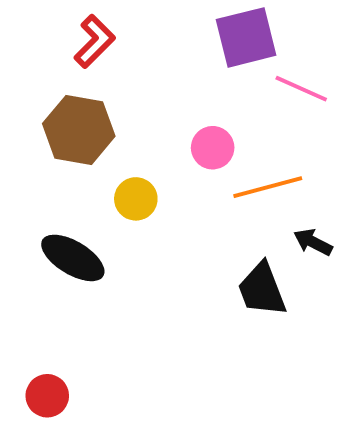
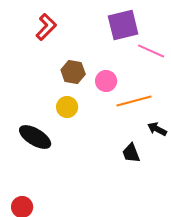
brown hexagon: (79, 130) -> (73, 72), moved, size x0.7
black trapezoid: (262, 289) -> (131, 153), size x0.7

